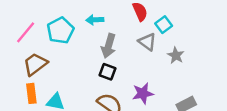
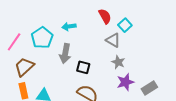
gray arrow: (109, 46) -> (65, 54), moved
gray star: (176, 55) -> (118, 62), moved
purple star: (143, 93) -> (125, 82), moved

